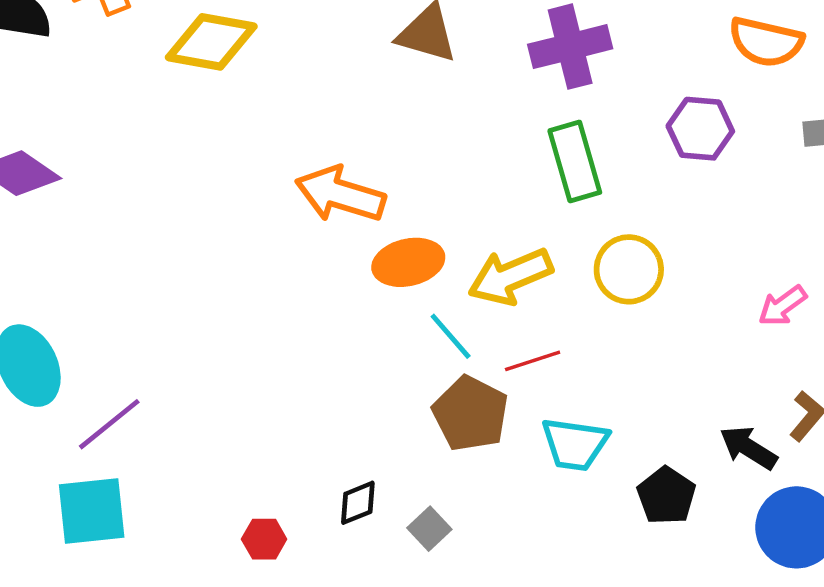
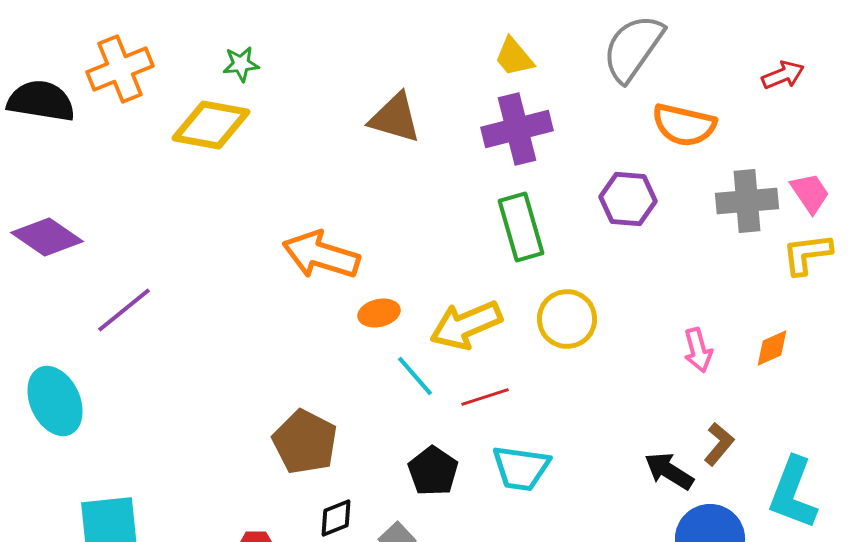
orange ellipse: (408, 262) -> (379, 313), size x0.7
pink arrow: (782, 306) -> (698, 350), turned -69
brown pentagon: (470, 414) -> (305, 442), moved
purple line: (109, 424) -> (124, 310), moved
black pentagon: (666, 496) -> (433, 471), moved

